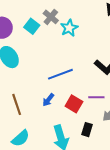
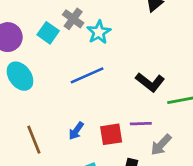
blue line: (60, 74) -> (87, 75), moved
red square: (74, 104) -> (111, 134), turned -36

